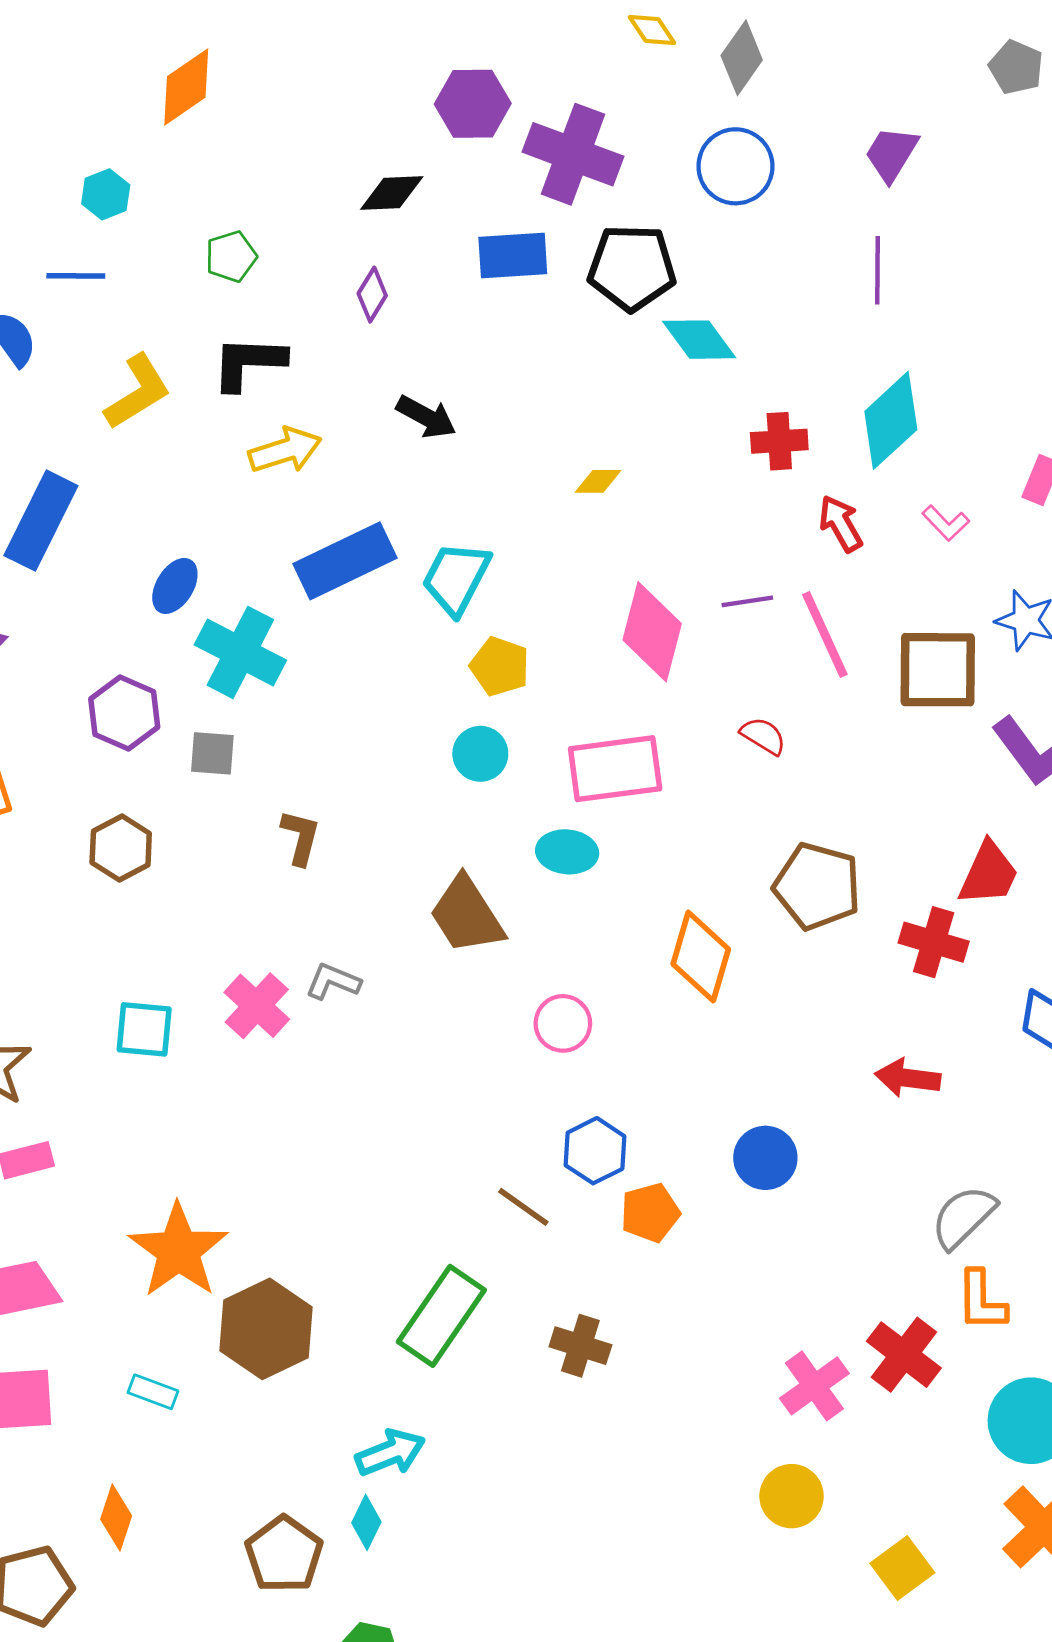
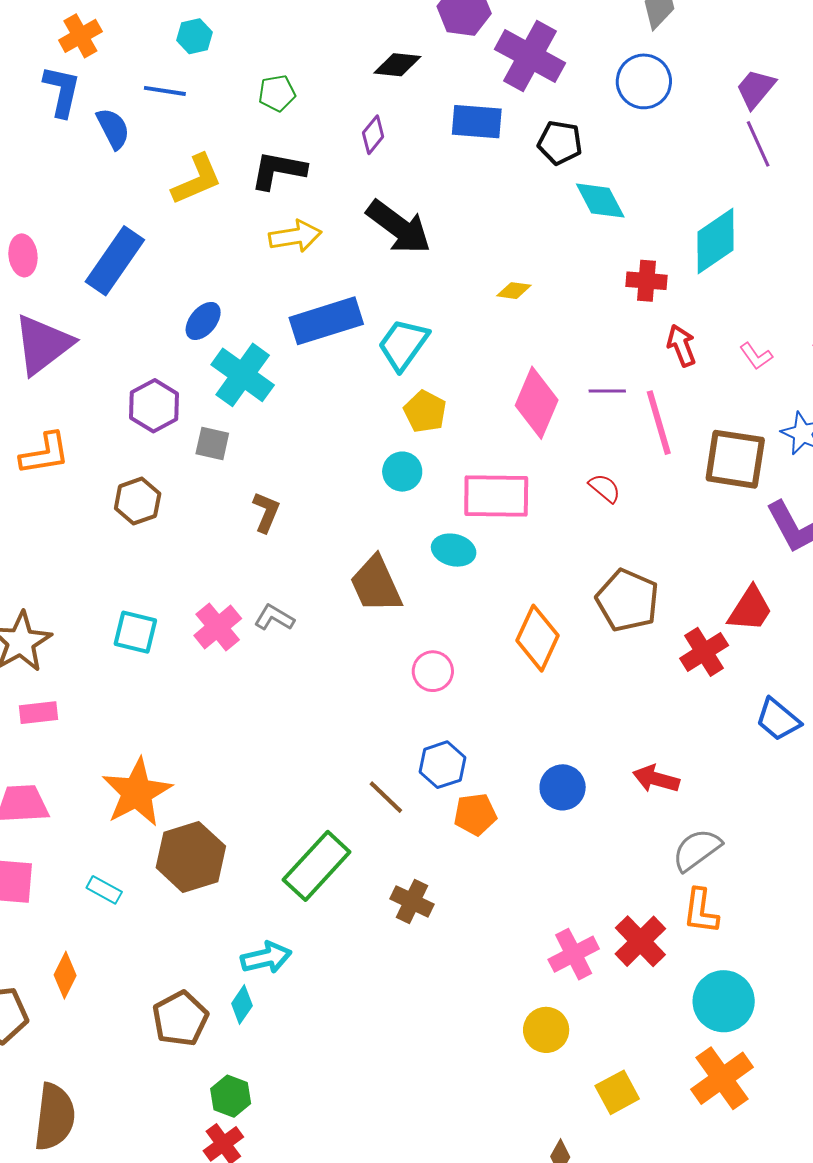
black pentagon: (632, 268) -> (560, 143), size x0.7
purple line: (878, 270) -> (758, 144), moved, turned -33
black arrow: (426, 417) -> (399, 227), size x1.6
cyan diamond: (891, 420) -> (715, 241), moved
red cross: (934, 942) -> (704, 652), turned 33
red arrow: (908, 1078) -> (656, 779), moved

